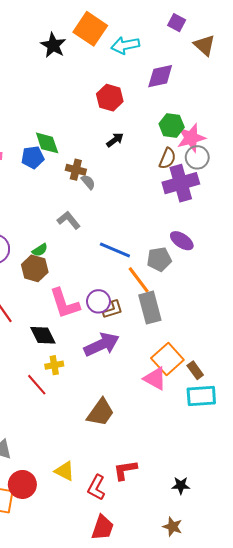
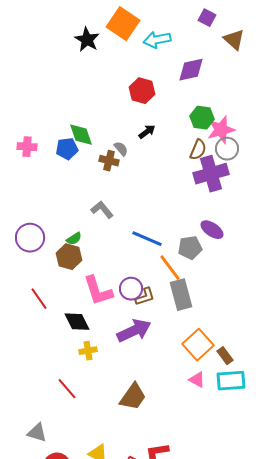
gray semicircle: (88, 182) -> (121, 149), moved
pink triangle: (155, 379) -> (197, 380), moved, size x0.7
red line: (37, 385) -> (67, 389), moved

